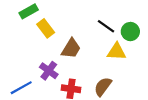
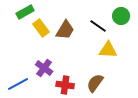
green circle: (130, 32) -> (121, 16), moved
brown trapezoid: (71, 48) -> (65, 30), moved

